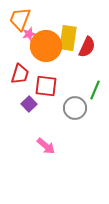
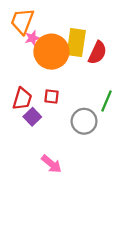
red trapezoid: (20, 74) -> (22, 99), moved
red square: (46, 86) -> (51, 97), size x0.6

